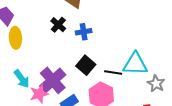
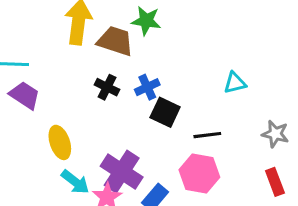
yellow ellipse: (15, 38) -> (60, 142), moved
cyan triangle: (135, 64) -> (235, 83), moved, size x0.6
black square: (86, 65) -> (165, 112), moved

